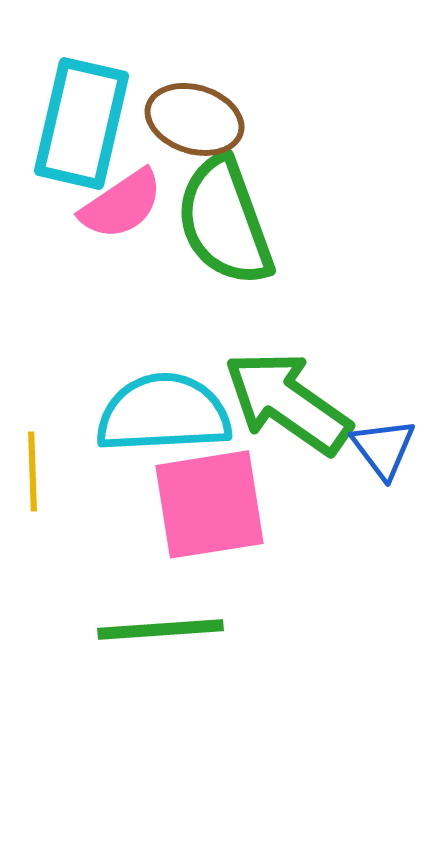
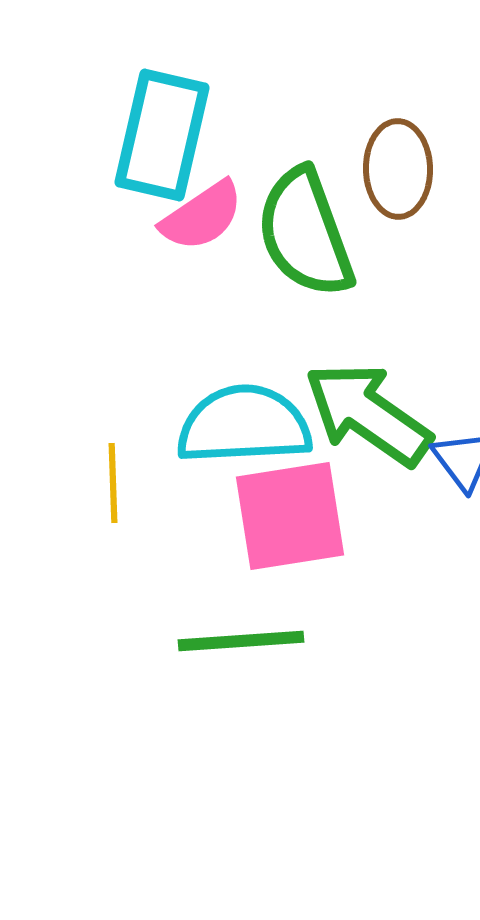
brown ellipse: (195, 119) -> (398, 169), moved, turned 72

